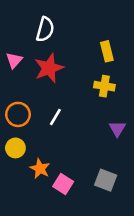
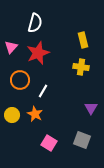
orange circle: (18, 114) -> (20, 80), moved
purple triangle: (117, 129) -> (91, 108), moved
orange star: (40, 169) -> (35, 114), moved

